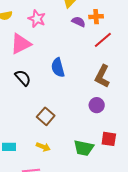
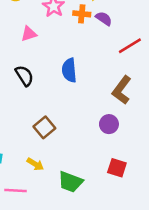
orange cross: (96, 17) -> (82, 14), moved
pink triangle: (21, 44) -> (29, 34), size x0.6
green trapezoid: (84, 148) -> (70, 182), moved

